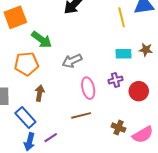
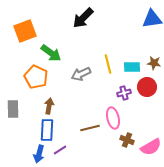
yellow line: (122, 17) -> (108, 64), moved
orange pentagon: (26, 64) -> (36, 77), turned 30
pink ellipse: (88, 88) -> (113, 118), moved
red circle: (139, 91) -> (147, 87), moved
blue rectangle: (25, 117) -> (47, 130), moved, turned 45

